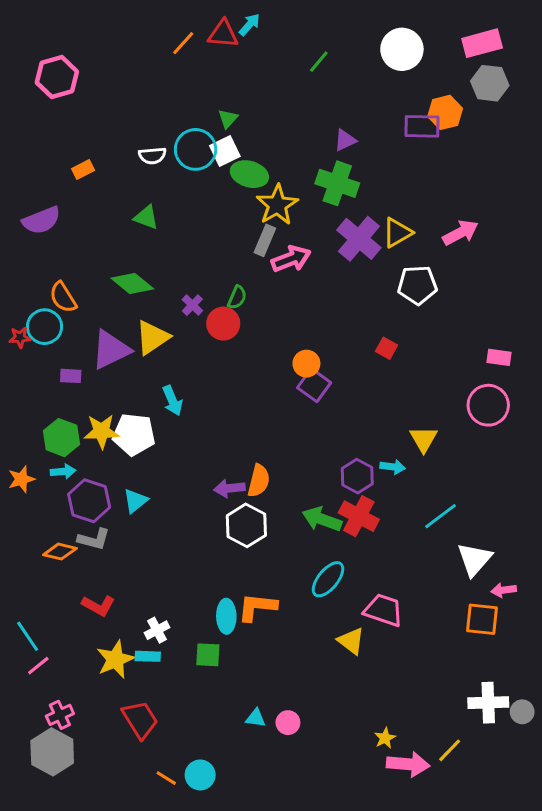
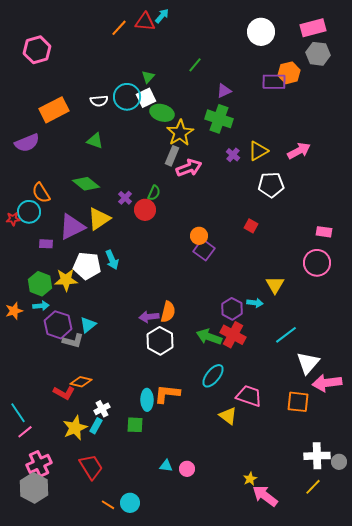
green line: (319, 62) -> (195, 65), moved
orange rectangle: (83, 169) -> (54, 110), size x2.0
purple cross: (359, 239) -> (233, 155), size x0.5
white pentagon: (134, 434) -> (87, 266), moved
gray L-shape: (94, 539) -> (73, 341), moved
orange diamond: (60, 552) -> (81, 382), moved
pink arrow: (504, 590) -> (327, 383), size x1.8
orange square: (482, 619) -> (298, 402), moved
cyan rectangle: (148, 656) -> (96, 426), turned -63
pink cross: (60, 715) -> (39, 464), size x1.4
yellow line: (450, 750) -> (313, 487), moved
pink arrow: (408, 764) -> (265, 496), turned -148

